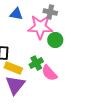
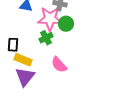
green circle: (55, 40) -> (66, 24), moved
green cross: (36, 63) -> (46, 38), moved

